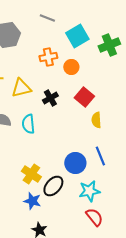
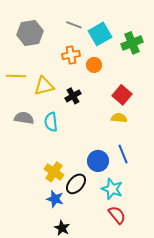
gray line: (47, 18) -> (74, 25), moved
red square: (84, 97) -> (122, 95), moved
yellow semicircle: (96, 120) -> (119, 118), turned 98
cyan star: (89, 191) -> (112, 189), turned 30

